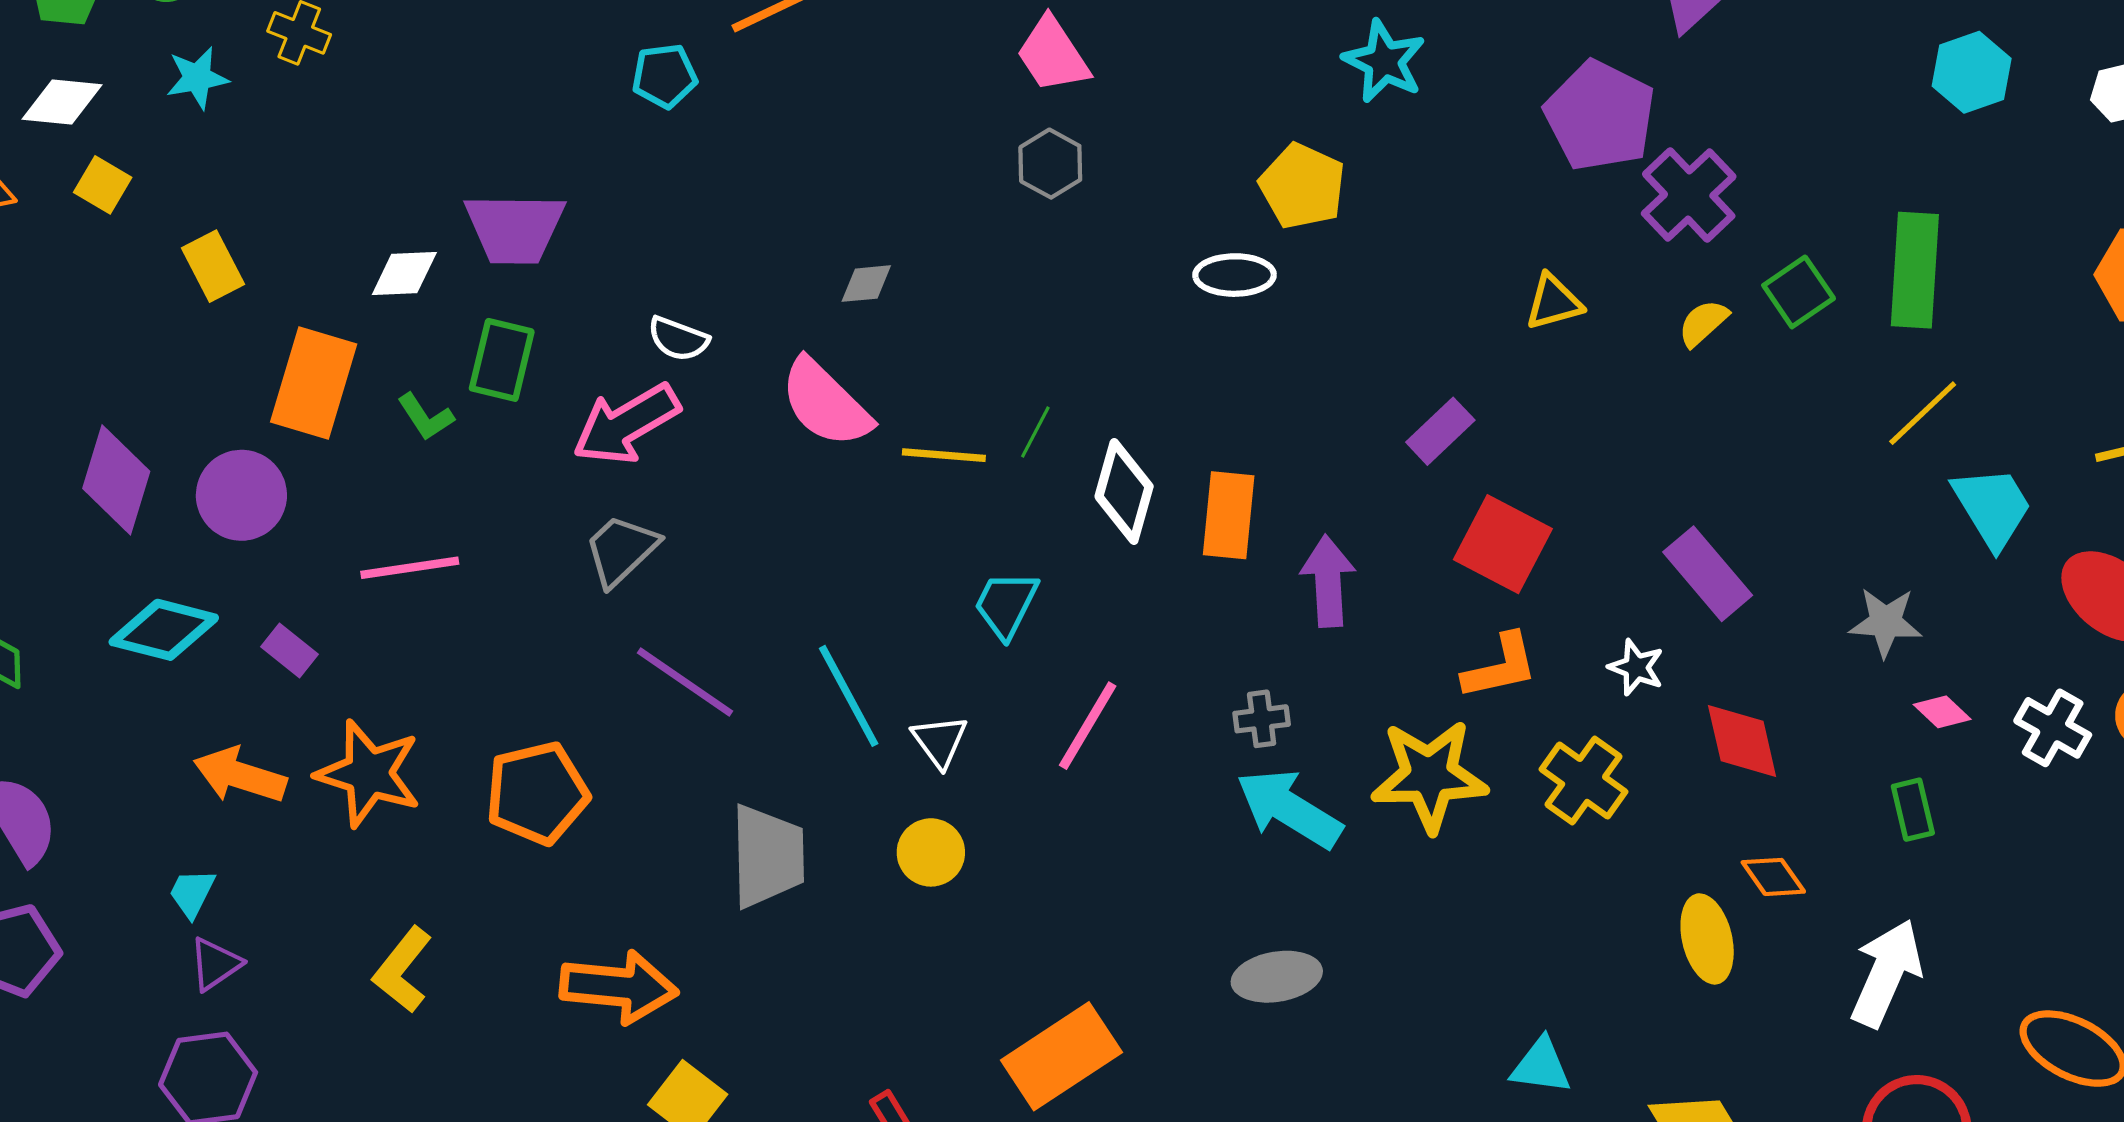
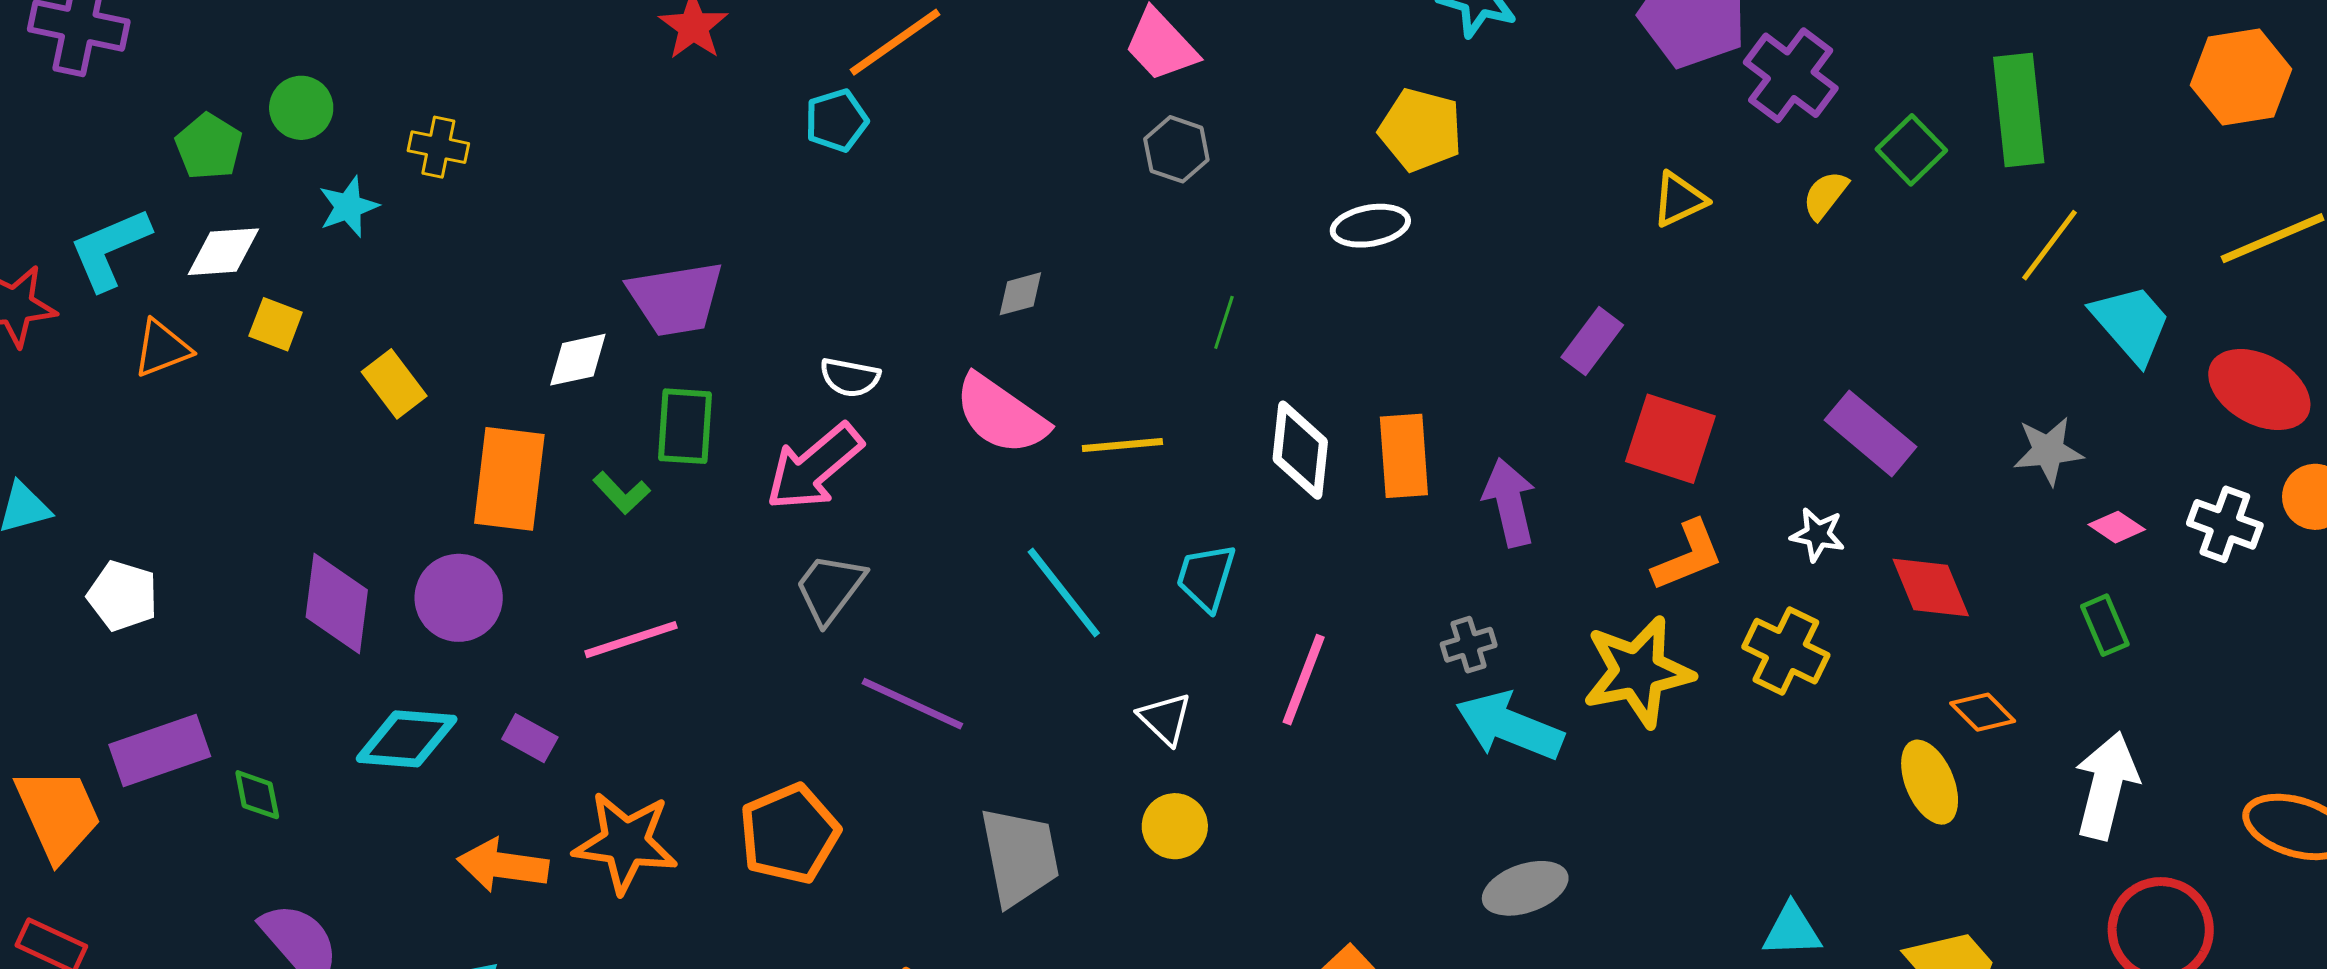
cyan pentagon: (664, 76) -> (836, 121), moved
green line: (1035, 432) -> (1224, 322), moved
cyan line: (849, 696) -> (1064, 593), moved

